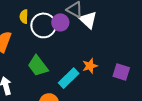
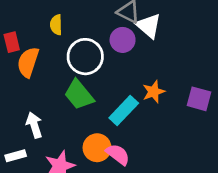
purple circle: (60, 22) -> (123, 40), moved
white circle: (43, 25) -> (85, 57), moved

